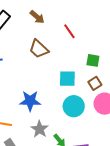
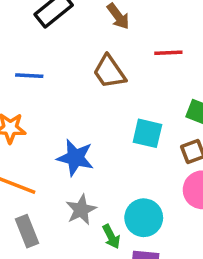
red line: (69, 31) -> (168, 53), turned -70
cyan circle: (74, 106) -> (144, 218), moved

